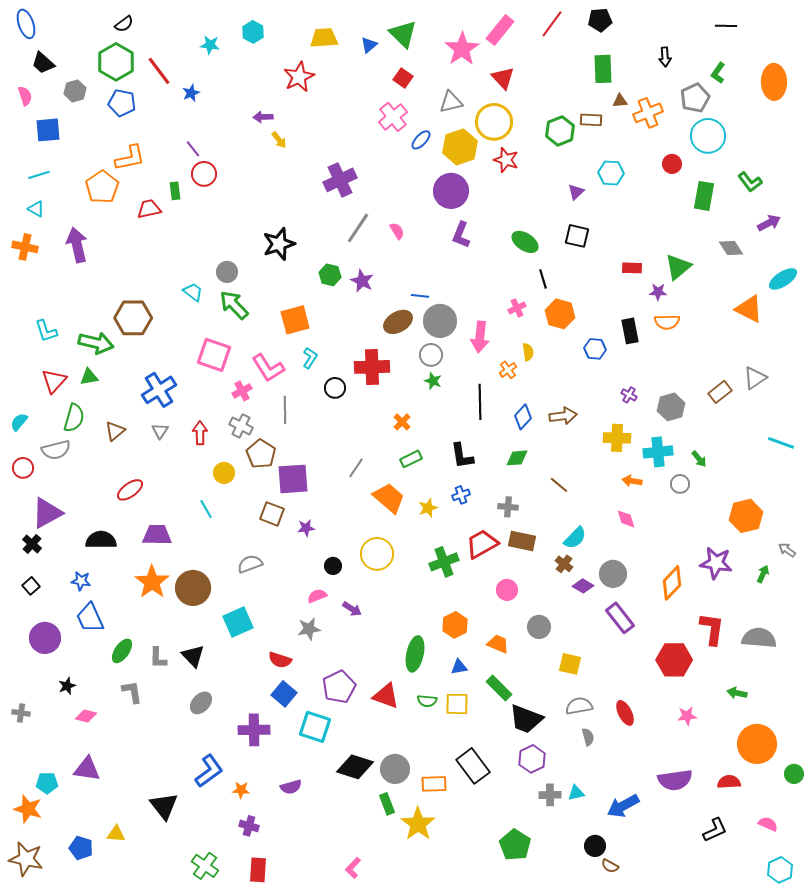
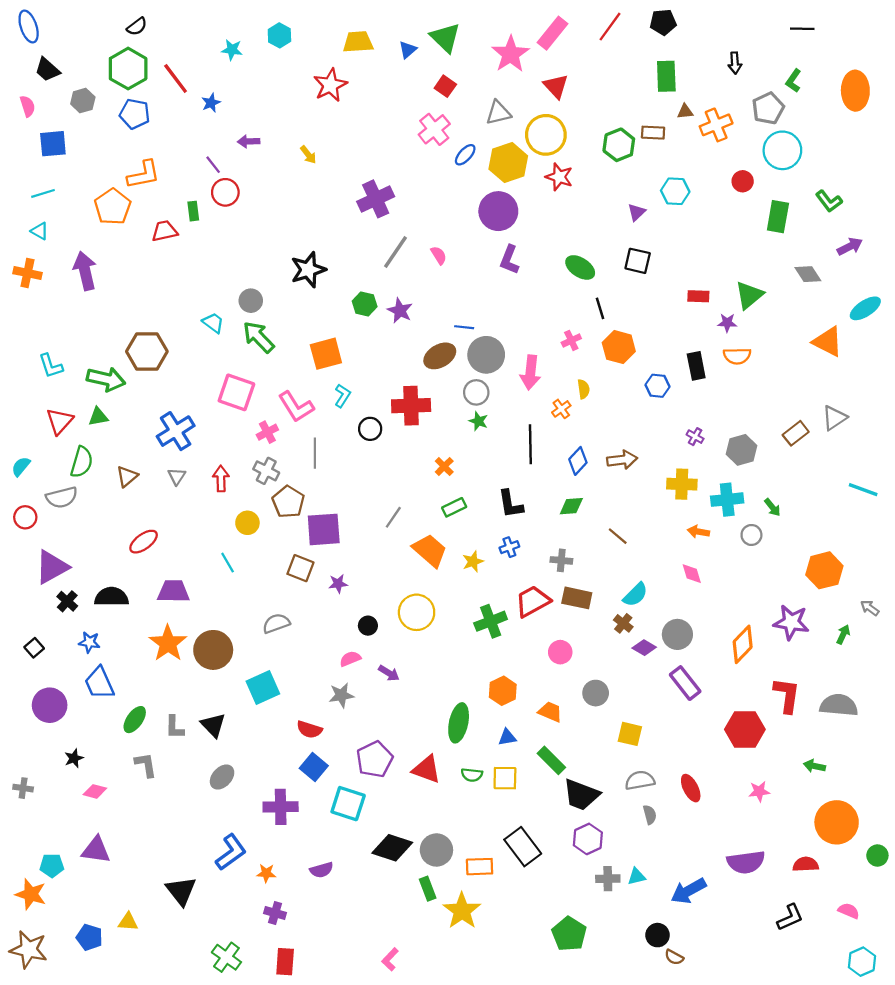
purple arrow: (263, 117) -> (249, 141), moved
black cross: (32, 544) -> (67, 601), moved

